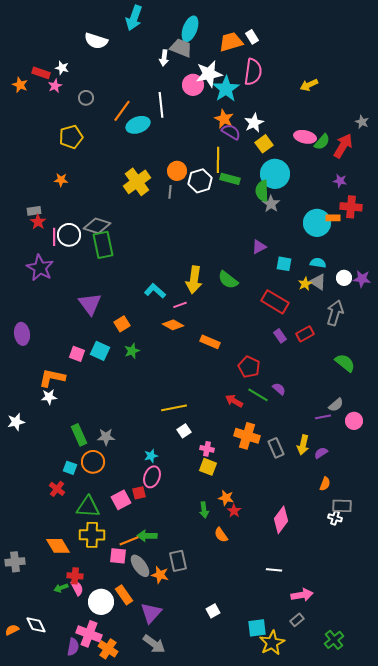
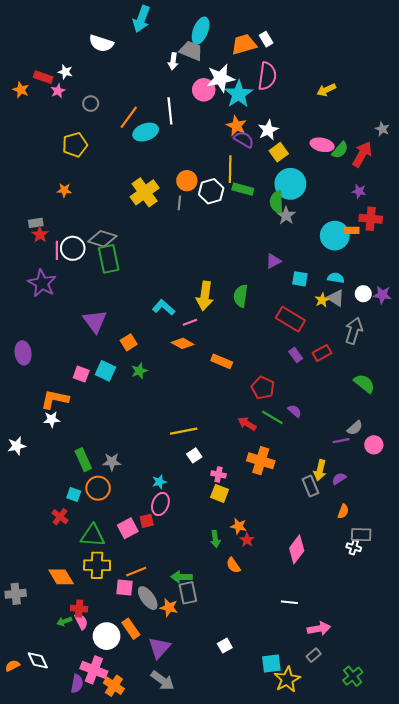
green semicircle: (228, 280) -> (241, 296), turned 60
gray rectangle: (276, 448) -> (310, 486), moved
green arrow: (147, 536) -> (182, 577), moved

